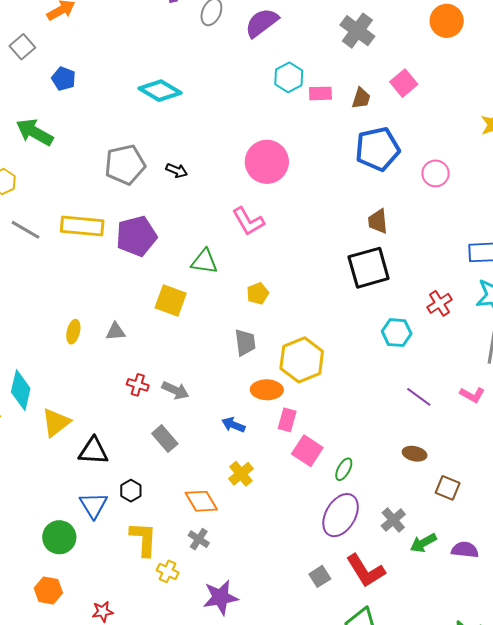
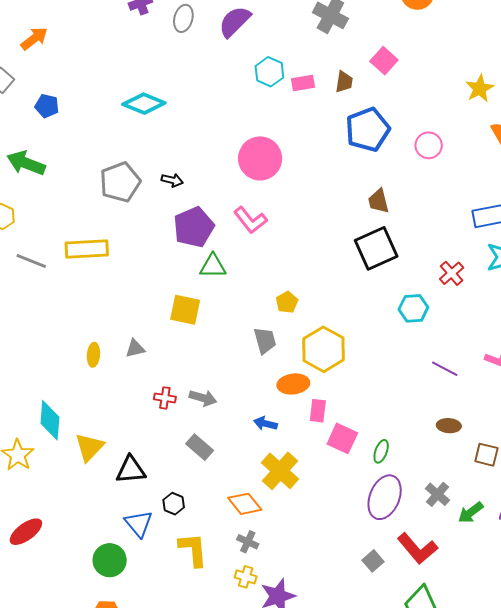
purple pentagon: (136, 236) -> (194, 227), moved
yellow pentagon: (258, 294) -> (287, 302), moved
yellow cross: (241, 474) -> (280, 471), size x1.5
yellow cross: (168, 571) -> (246, 577), moved

